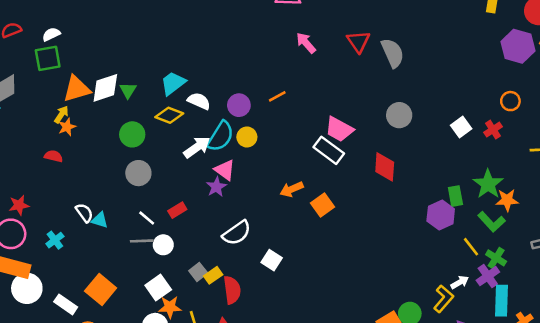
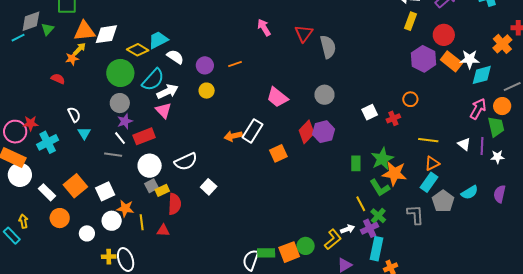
green triangle: (128, 90) -> (48, 29), moved
yellow arrow: (61, 114) -> (80, 49), moved
yellow diamond: (169, 115) -> (138, 50), moved
green circle: (132, 134) -> (120, 73), size x1.4
cyan semicircle: (221, 136) -> (153, 80), moved
white rectangle: (329, 150) -> (252, 131), moved, turned 75
red diamond: (385, 167) -> (307, 132), turned 30
pink triangle: (225, 170) -> (163, 110), moved
purple star: (216, 187) -> (125, 121), moved
orange star: (507, 200) -> (394, 173), size x1.4
red star: (19, 205) -> (31, 123), moved
orange square: (322, 205) -> (278, 153), moved
red rectangle: (177, 210) -> (144, 136), size x1.5
white semicircle: (84, 213) -> (74, 115), moved
purple hexagon: (441, 215) -> (324, 132), moved
cyan triangle: (100, 220) -> (84, 133), turned 32
cyan cross: (55, 240) -> (48, 142), size x1.5
white circle: (163, 245) -> (150, 166), moved, size x1.5
white square: (158, 288) -> (105, 191), moved

